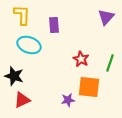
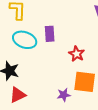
purple rectangle: (54, 25) -> (50, 34), moved

